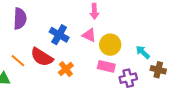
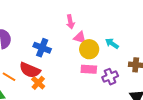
pink triangle: (89, 35) -> (80, 38), moved
cyan arrow: (143, 52) -> (112, 44), moved
orange cross: (66, 69) -> (38, 83), moved

